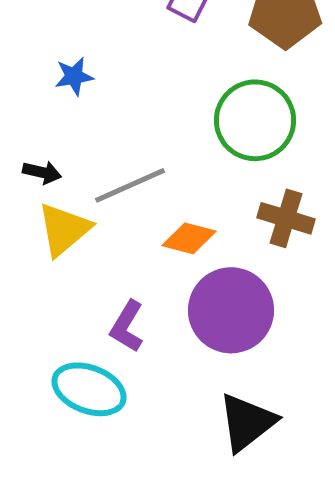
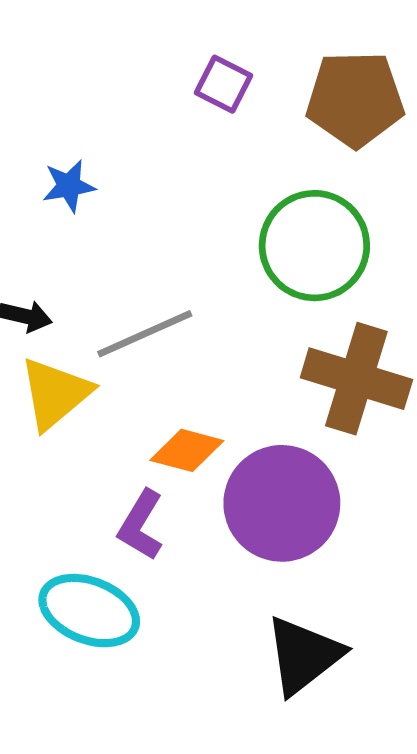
brown cross: (286, 218) -> (356, 379), size x1.4
orange diamond: (189, 238) -> (187, 450), moved

